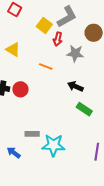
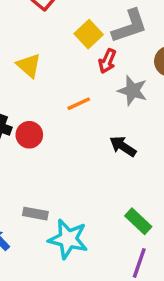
orange line: (46, 66) -> (79, 104), turned -56
green rectangle: (84, 109) -> (138, 221), moved

